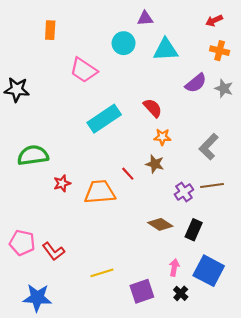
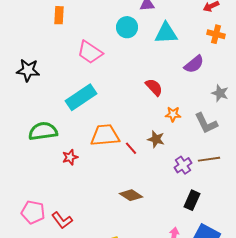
gray star: (224, 88) -> (220, 93), moved
cyan rectangle: (104, 119) -> (81, 97), moved
orange star: (162, 137) -> (173, 114), moved
gray L-shape: (209, 147) -> (206, 123), turned -70
orange trapezoid: (100, 192) -> (105, 135), moved
brown diamond: (160, 224) -> (131, 195), moved

